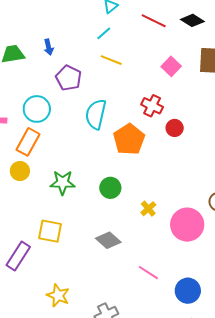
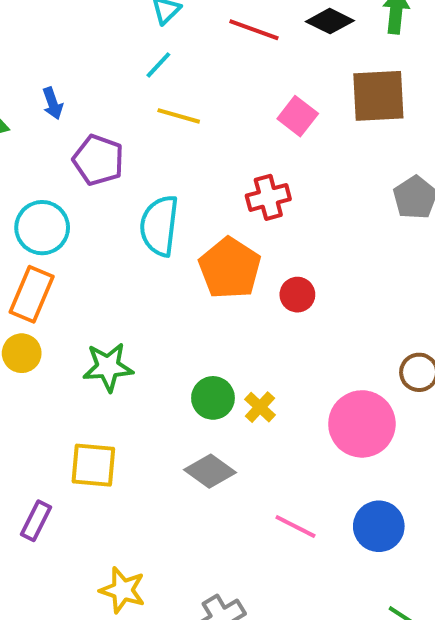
red cross: (152, 106) -> (268, 197), turned -35
red circle: (175, 128) -> (297, 295), moved
green circle: (110, 188) -> (213, 398), moved
yellow cross: (148, 209) -> (260, 407), moved
purple rectangle: (18, 256) -> (36, 521), size x0.7
blue circle: (188, 291) -> (379, 526), moved

